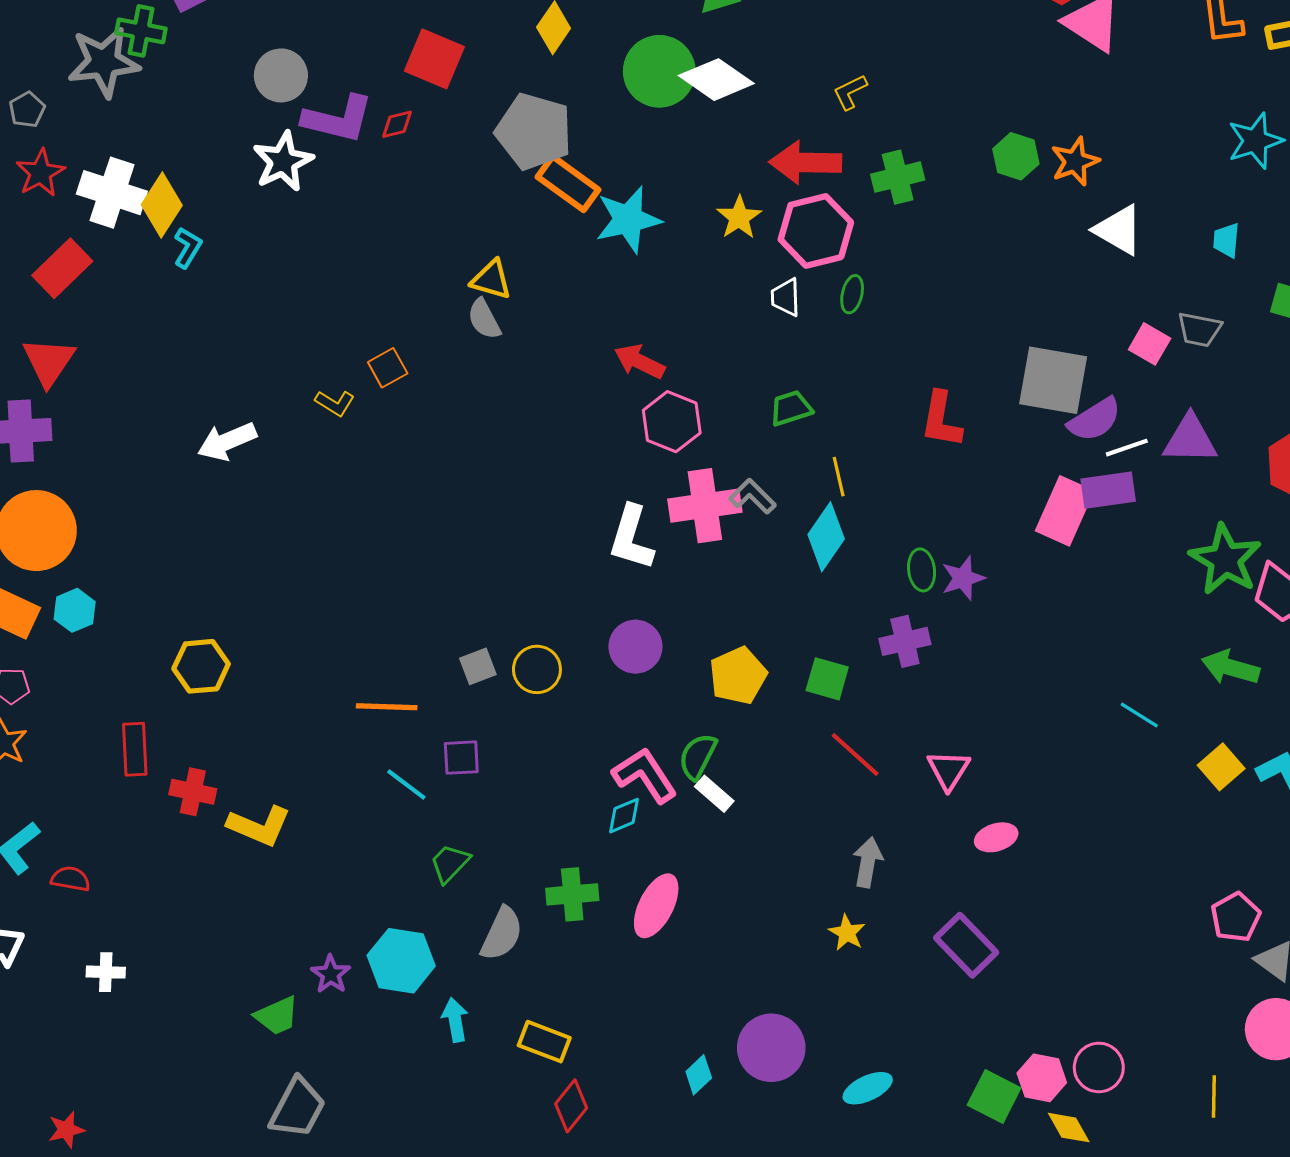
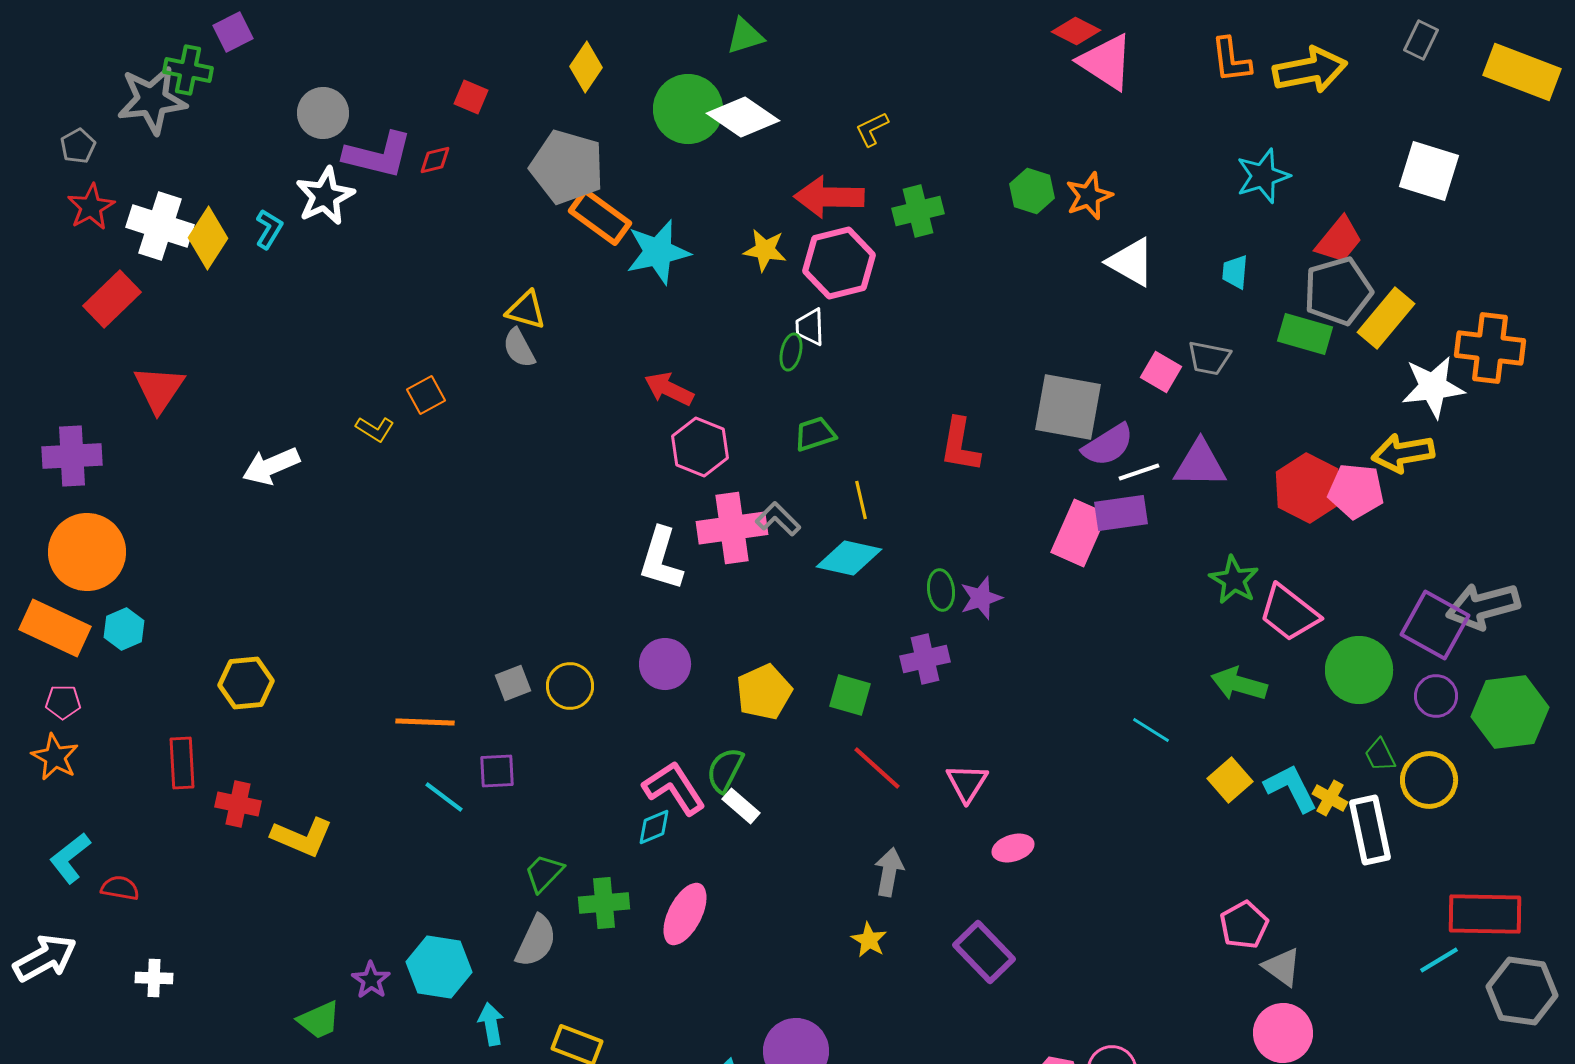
red square: (434, 59) -> (471, 97), size x0.6
yellow star: (739, 217) -> (765, 250), turned -30
cyan L-shape: (188, 248) -> (269, 229), moved
green ellipse: (852, 294) -> (791, 352), moved
red triangle: (49, 362) -> (159, 389), moved
cyan diamond: (826, 537) -> (849, 558), turned 68
green star: (1225, 560) -> (1234, 580), size x0.7
green trapezoid: (450, 863) -> (544, 873), moved

